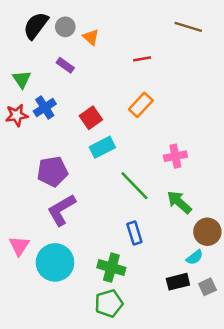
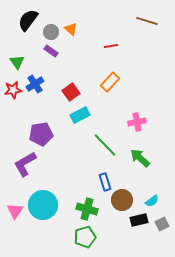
gray circle: (65, 27) -> (51, 32), moved
purple L-shape: (61, 210) -> (25, 164), moved
brown circle: (207, 232) -> (122, 200), moved
pink triangle: (19, 246) -> (15, 211), moved

